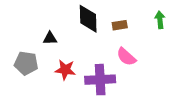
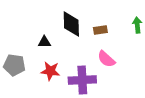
black triangle: (50, 38) -> (44, 42), moved

